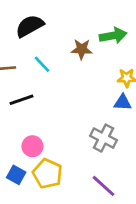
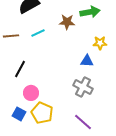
cyan line: (42, 64) -> (38, 33), turned -72
black line: (21, 100) -> (20, 69), moved, turned -42
blue triangle: (123, 103) -> (87, 61), moved

